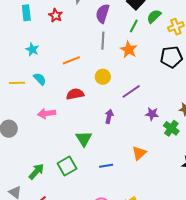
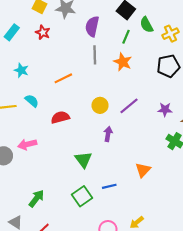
cyan rectangle: (26, 13) -> (12, 32), turned 49
green semicircle: (154, 16) -> (147, 25), turned -70
yellow circle: (103, 77) -> (100, 105), moved
red semicircle: (75, 94) -> (60, 117), moved
pink arrow: (47, 113) -> (27, 144), moved
purple star: (152, 114) -> (165, 109), moved
green square: (67, 166) -> (82, 196), moved

